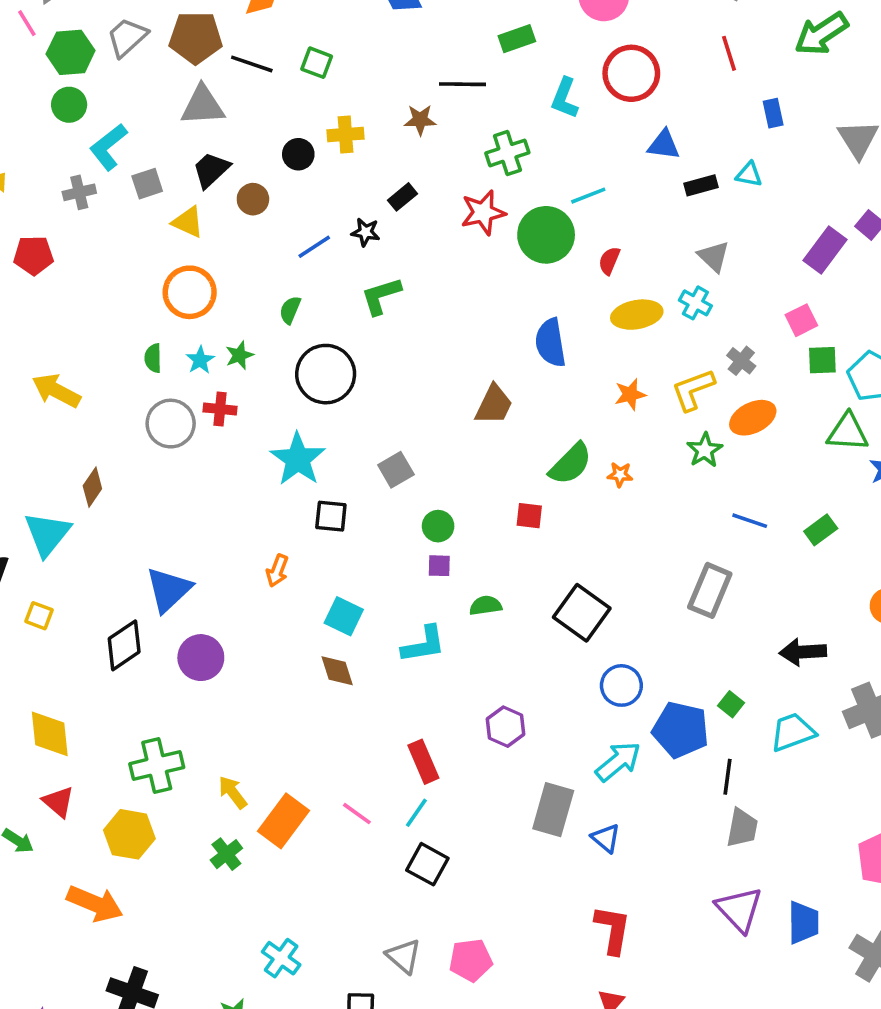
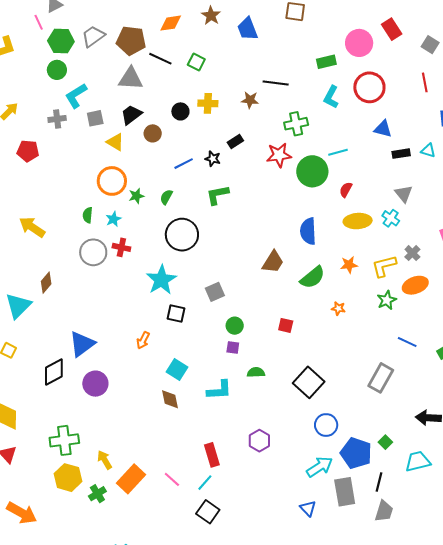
green rectangle: (517, 39) -> (326, 62), moved
green star: (239, 355) -> (136, 196), moved
green semicircle: (570, 464) -> (312, 277), moved
gray rectangle: (553, 810) -> (345, 492), moved, turned -32
yellow hexagon: (129, 834) -> (68, 478), moved

